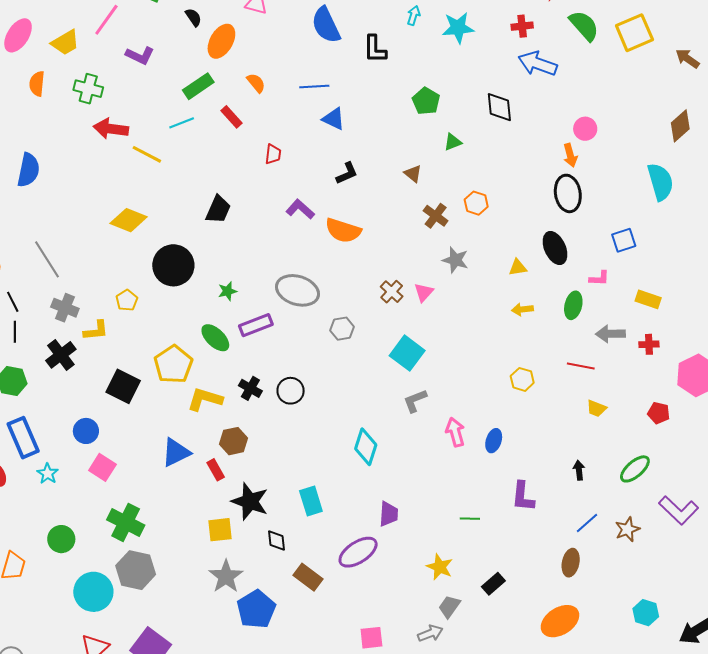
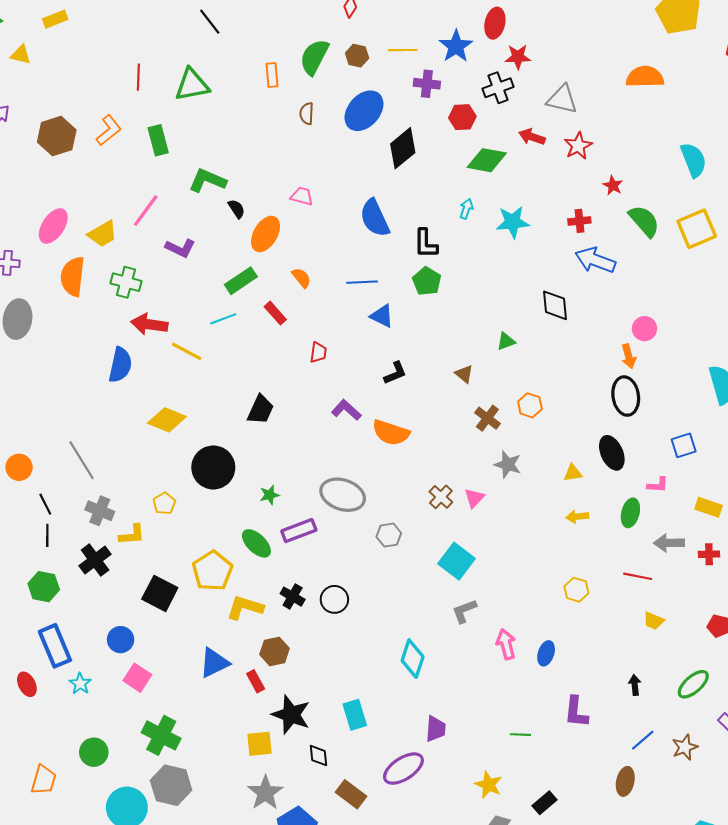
orange semicircle: (37, 84) -> (73, 277), size x1.5
green pentagon: (426, 101) -> (427, 281), moved
blue semicircle: (28, 170) -> (120, 365), moved

